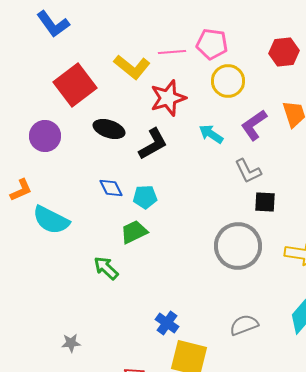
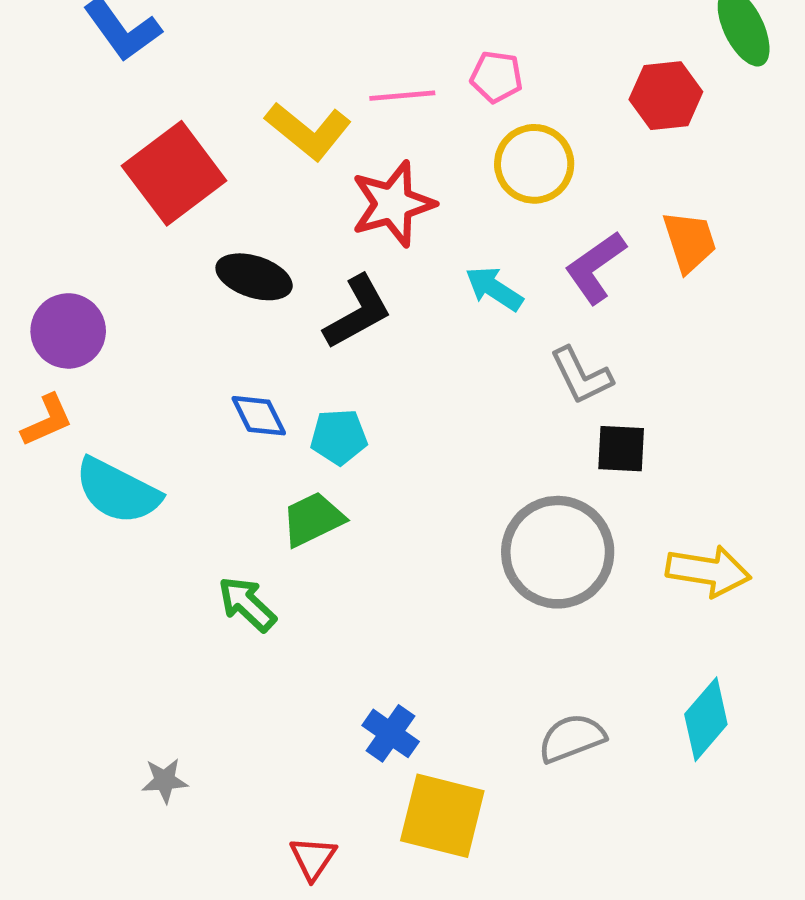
pink pentagon: (212, 44) -> (496, 77), size x0.7
purple circle: (45, 136) -> (68, 331), moved

